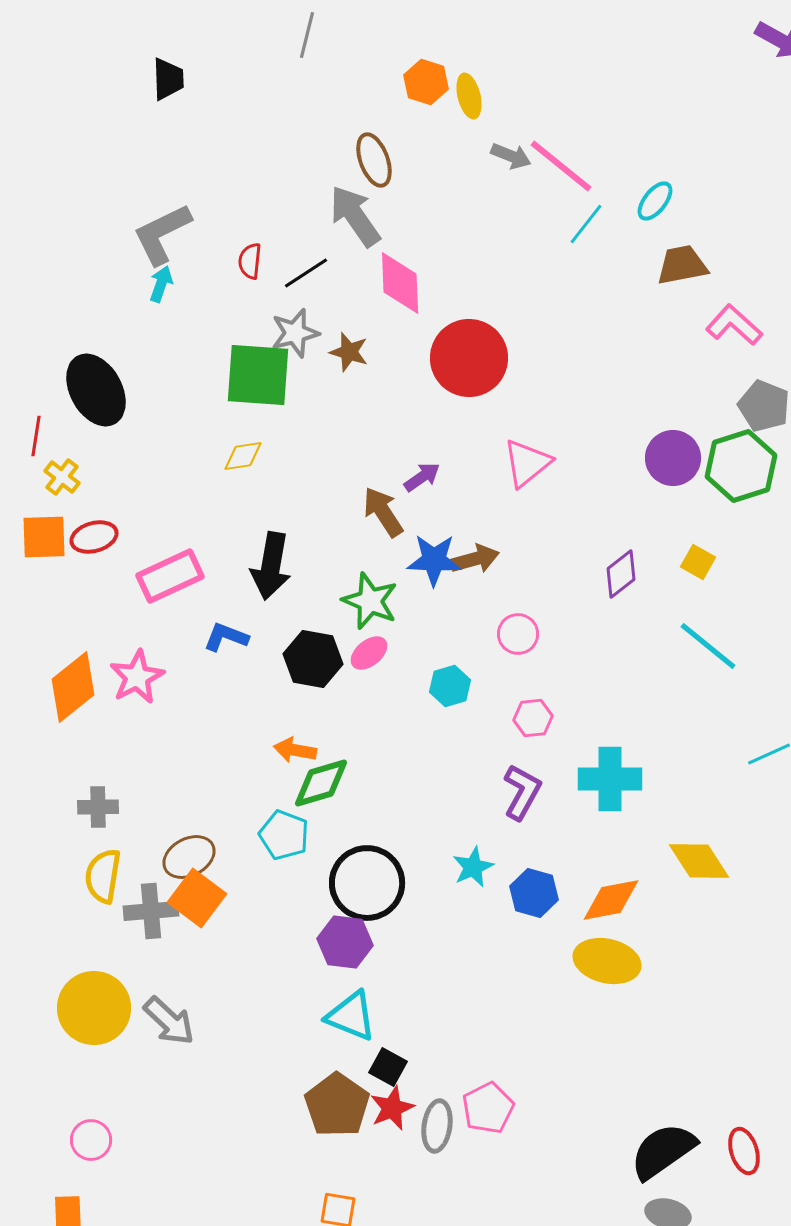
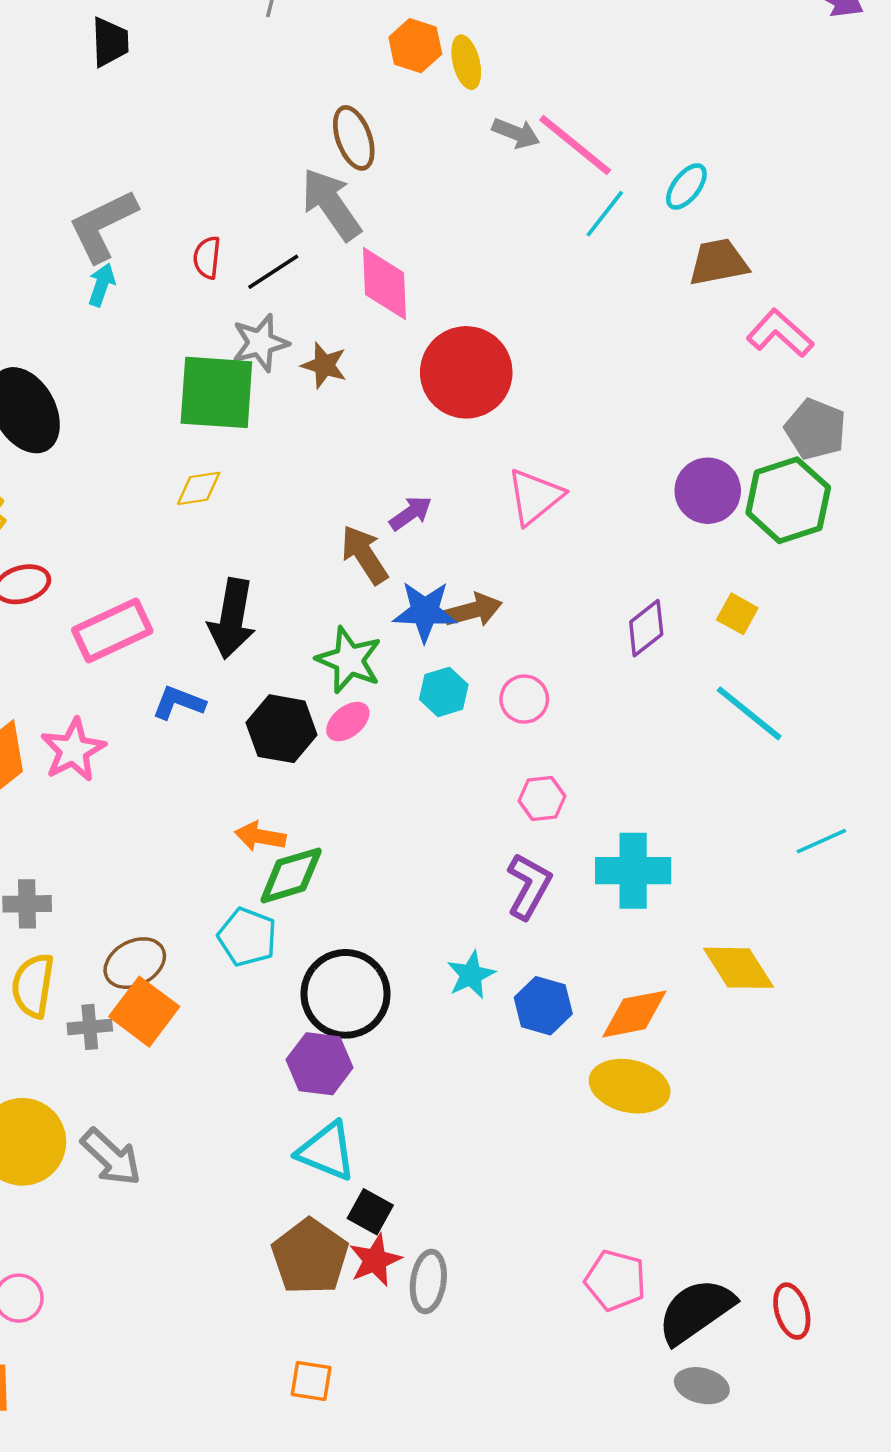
cyan hexagon: (450, 686) -> (444, 692), moved
gray cross: (151, 911) -> (90, 1027), size x0.7
pink pentagon: (488, 1108) -> (615, 1280), moved, turned -30

